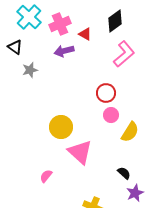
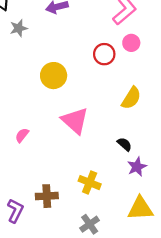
pink circle: (111, 115) -> (131, 43), moved
yellow circle: (61, 127) -> (54, 76), moved
pink semicircle: (46, 176) -> (22, 135), moved

